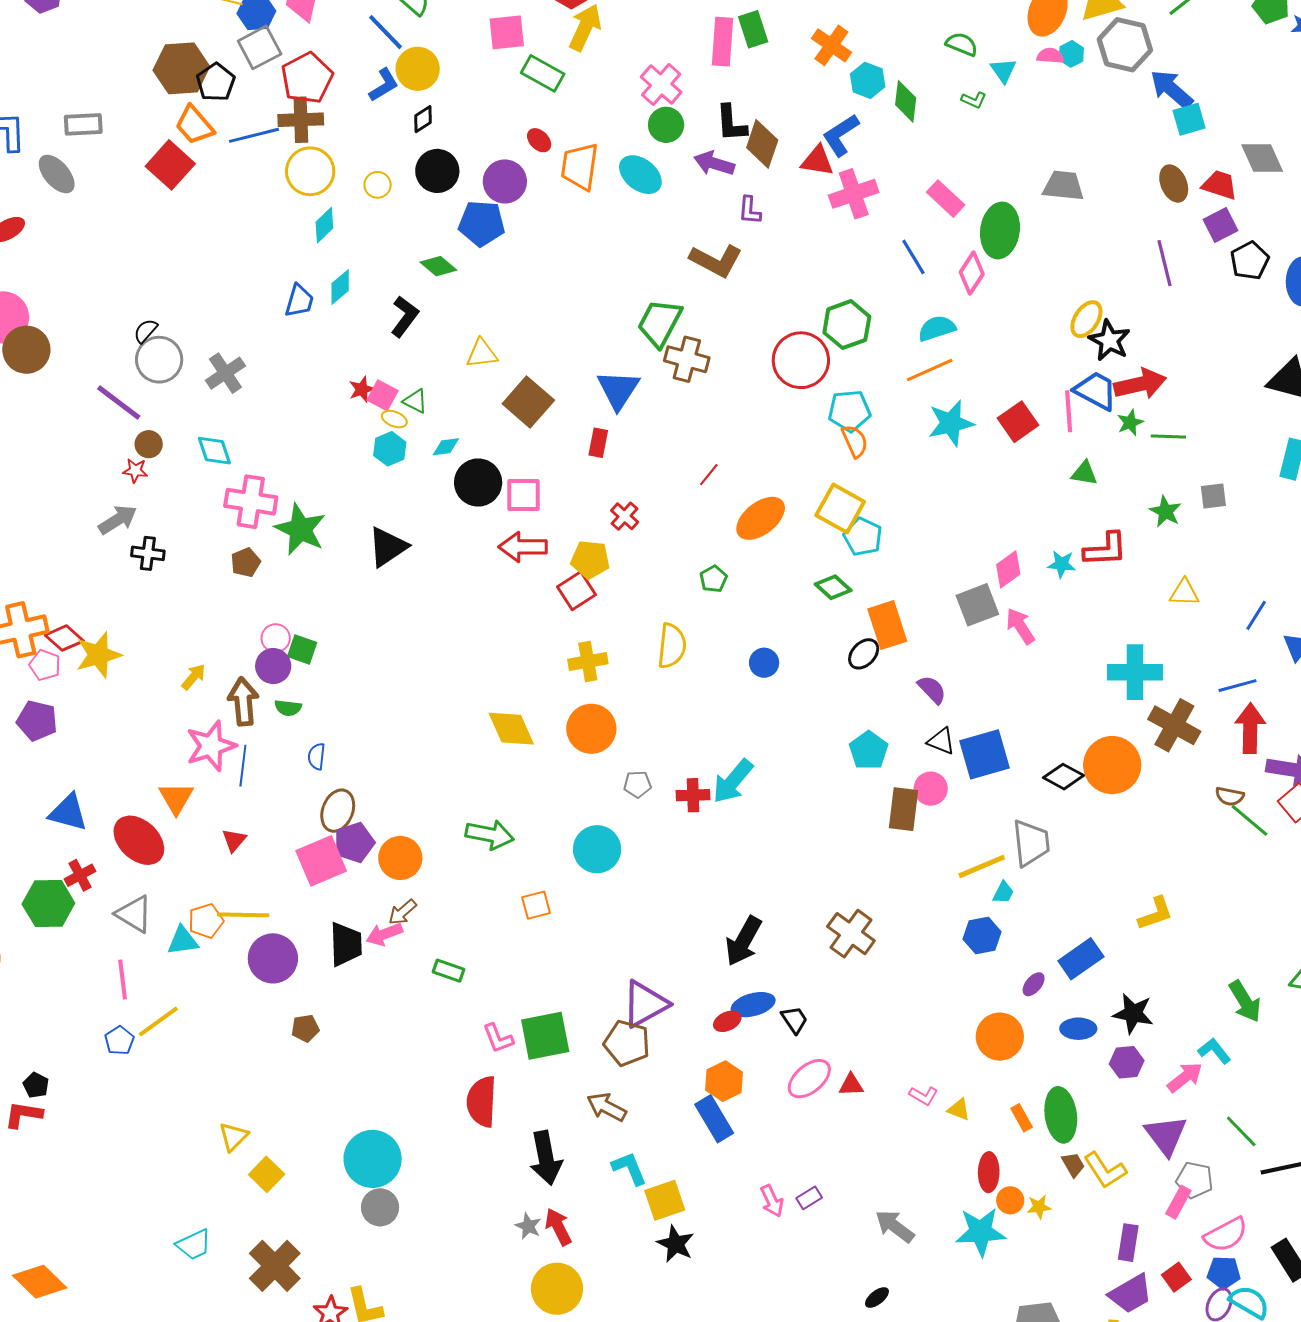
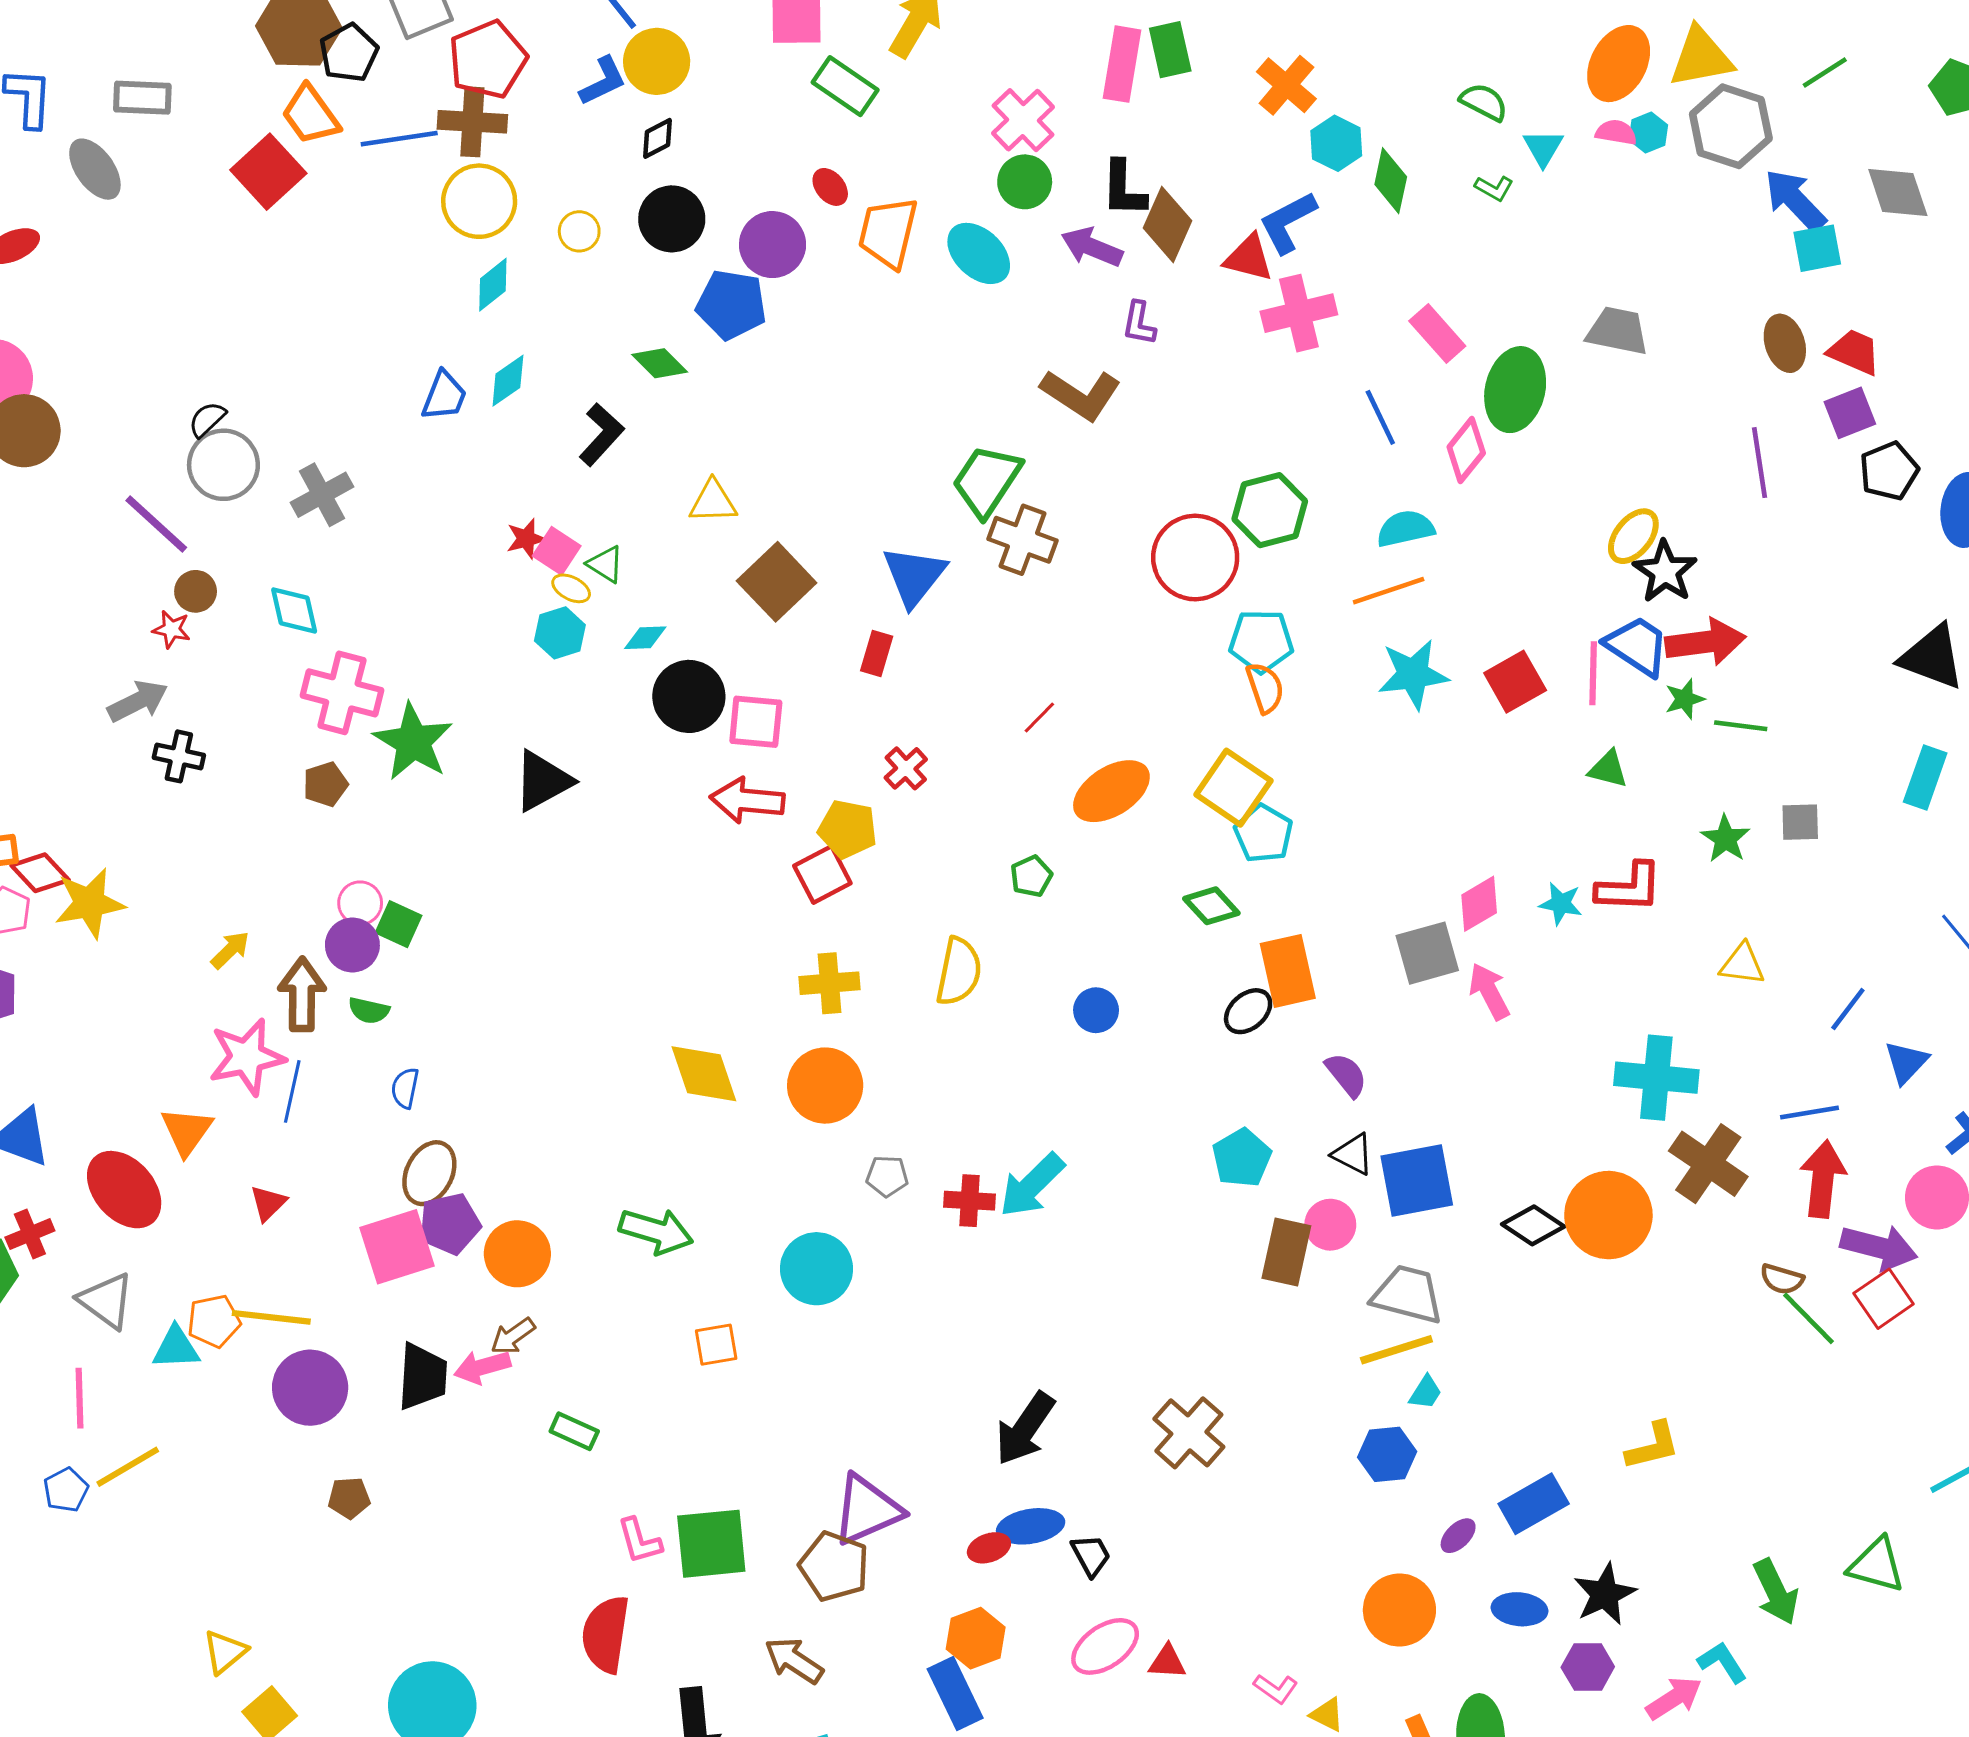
gray diamond: (1262, 158) -> (1898, 192), moved
gray trapezoid: (1031, 843) -> (1408, 1295), moved, turned -75
black star: (1133, 1014) -> (1605, 1594), turned 30

